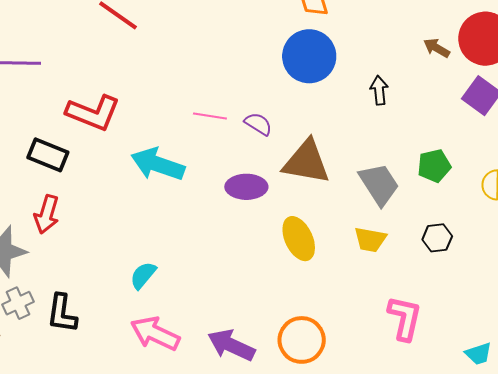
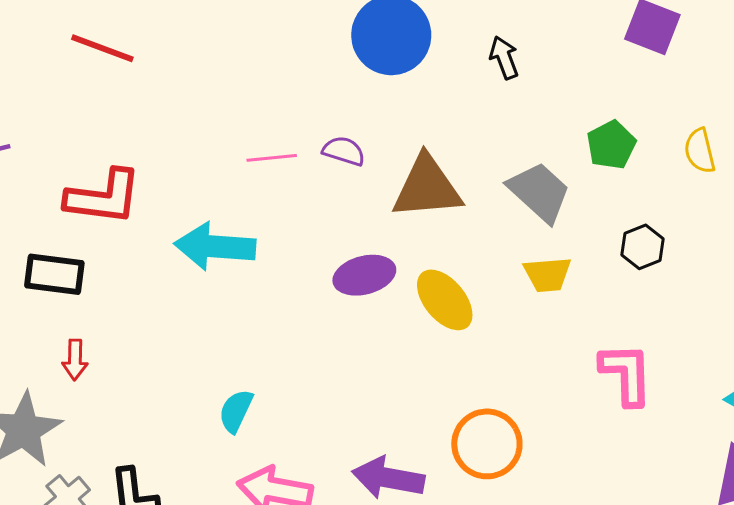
purple ellipse: (246, 187) -> (364, 275), moved
red arrow: (47, 214) -> (75, 360), size x0.7

